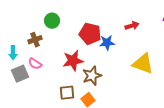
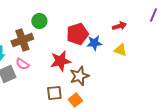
red pentagon: (90, 34) -> (77, 34), turned -30
brown cross: (35, 40) -> (22, 40), size x1.5
yellow triangle: (143, 64) -> (120, 50), moved, size x0.6

